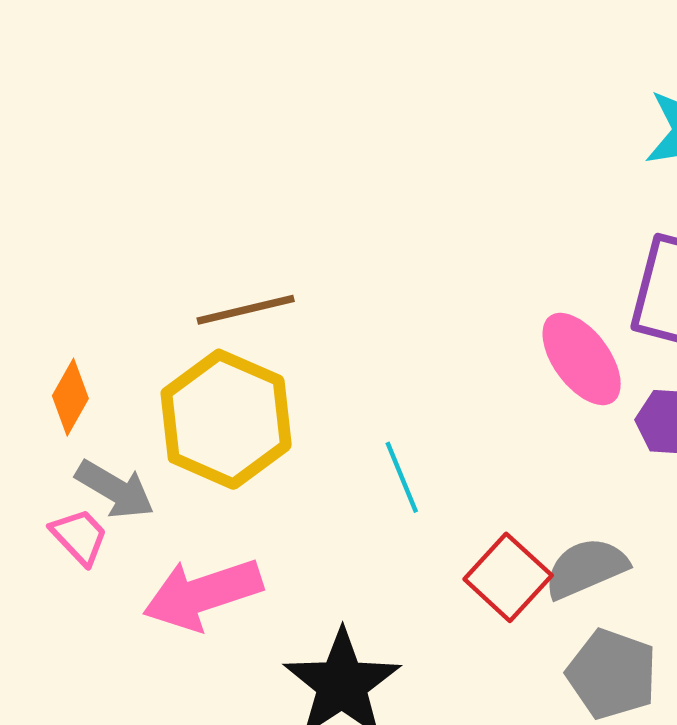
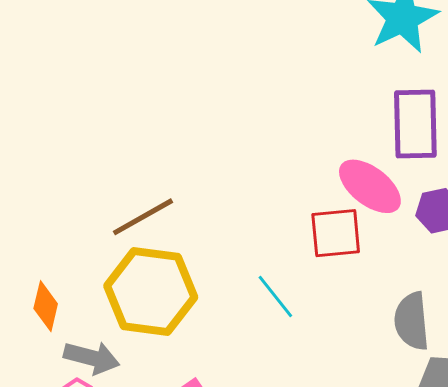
gray semicircle: (586, 568) -> (412, 321), turned -56
red square: (508, 577) -> (336, 233), moved, turned -32

